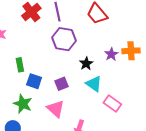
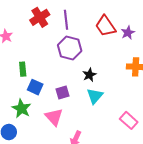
purple star: (111, 54) -> (128, 33), moved
cyan triangle: (94, 84) -> (95, 96), turned 30
pink rectangle: (112, 104) -> (129, 120), moved

